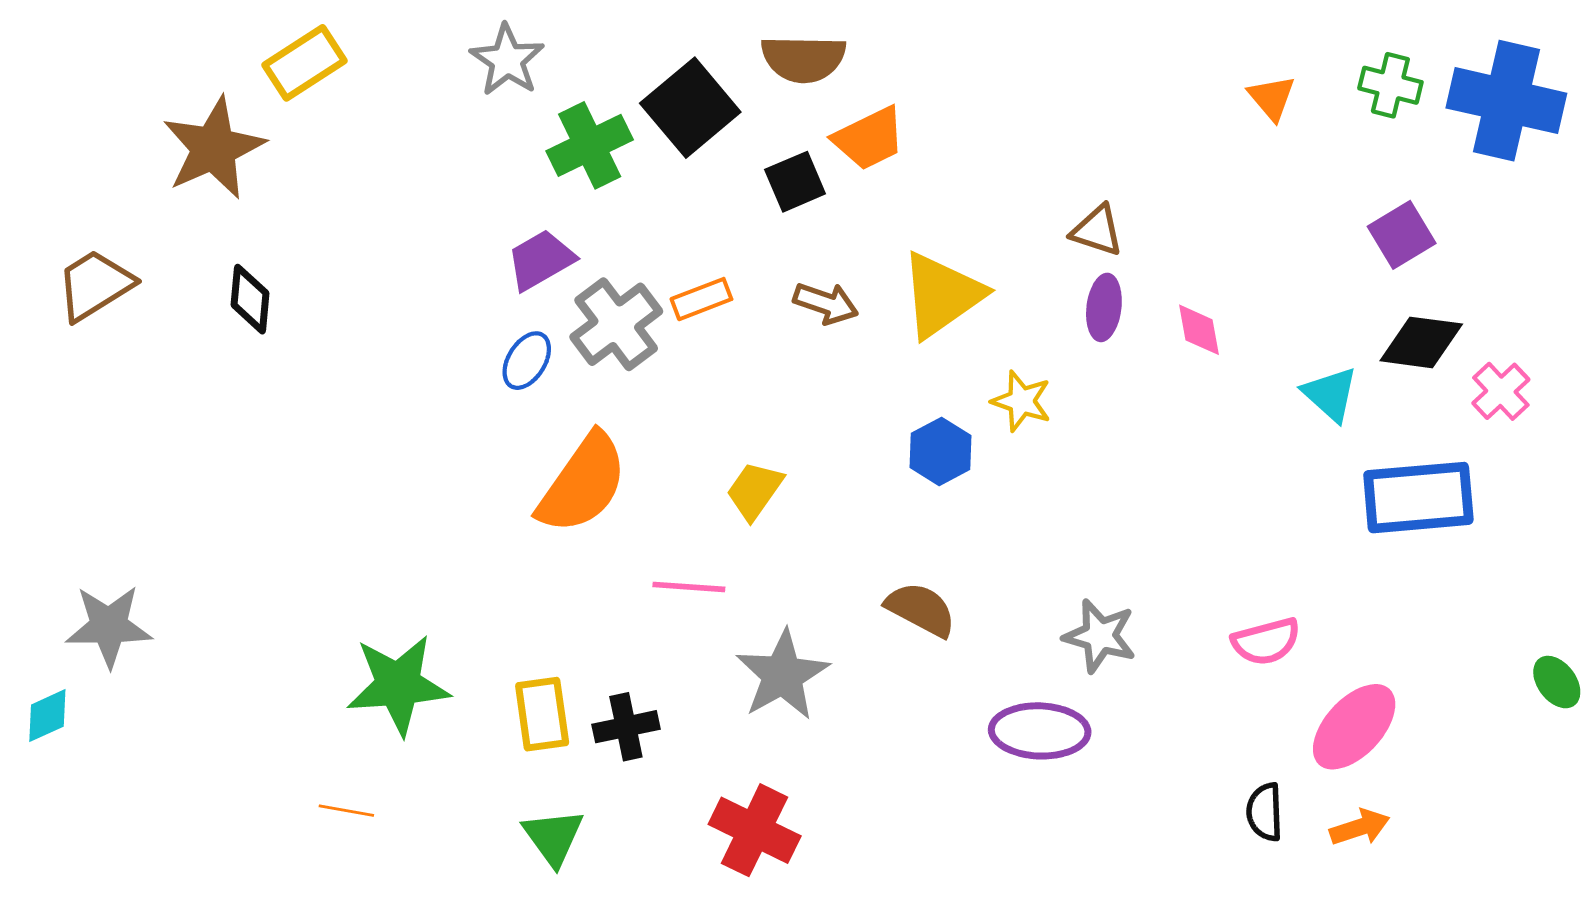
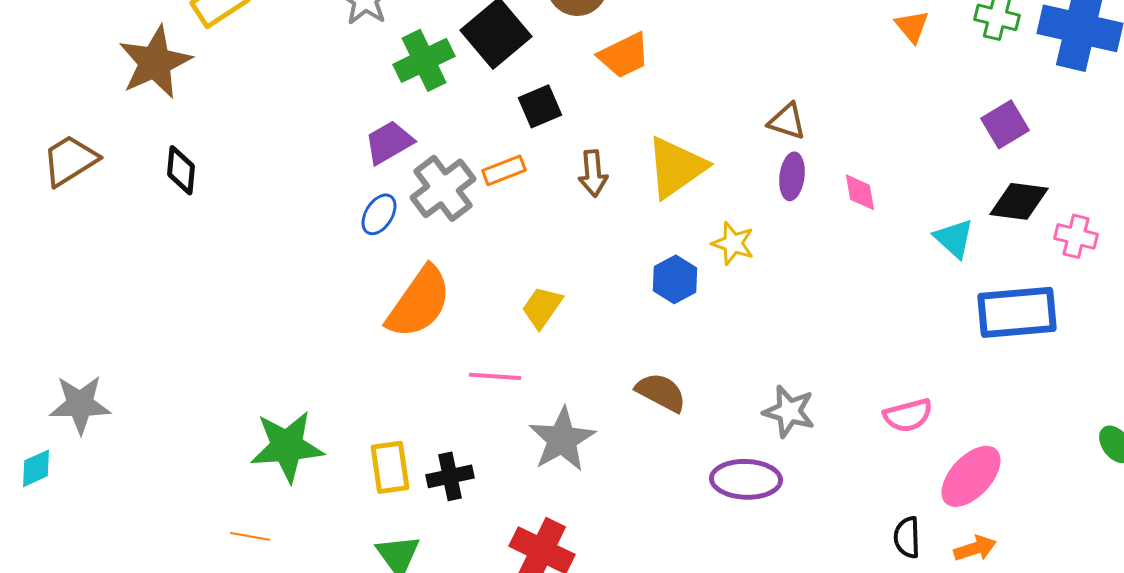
black square: (795, 182) -> (540, 106), moved
brown arrow: (826, 303) -> (593, 173), turned 66
pink cross: (1501, 391) -> (1076, 236), turned -33

